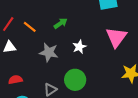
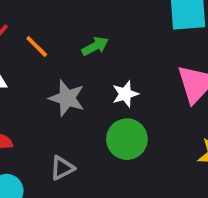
green circle: (75, 80) -> (127, 139), moved

